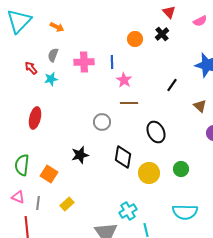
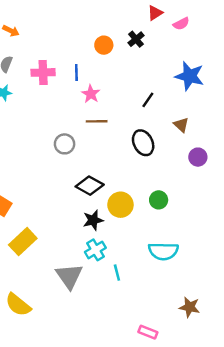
red triangle: (169, 12) -> (155, 13), moved, turned 40
black ellipse: (156, 132) -> (143, 143), moved
black star: (80, 155) -> (93, 220), moved
black diamond: (123, 157) -> (90, 186), turned -70
yellow rectangle: (67, 204) -> (23, 242), size x1.6

